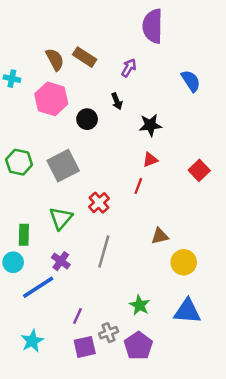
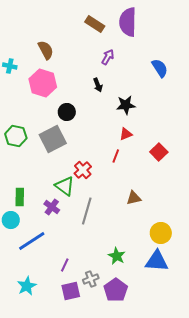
brown rectangle: (85, 57) -> (95, 24), moved
black circle: (87, 119) -> (67, 112), moved
red square: (199, 170) -> (159, 152), moved
green triangle: (61, 218) -> (65, 186), moved, turned -35
purple cross: (61, 261) -> (52, 207), moved
yellow circle: (184, 262) -> (161, 233), moved

